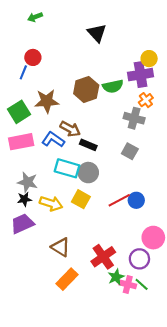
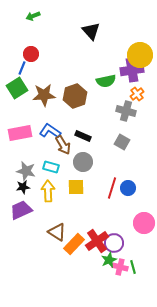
yellow circle: (149, 59) -> (140, 55), size x1.6
brown hexagon: (86, 89) -> (75, 96), moved
green square: (19, 112) -> (17, 88), moved
brown arrow: (70, 129) -> (63, 145), moved, turned 30
cyan rectangle: (67, 168) -> (51, 167), moved, size x0.7
yellow square: (81, 199) -> (76, 187), turned -30
red line: (119, 200) -> (112, 188), turned -45
yellow arrow: (51, 203) -> (48, 191), turned -110
purple circle: (139, 259) -> (114, 243), moved
orange rectangle: (67, 279) -> (74, 244), moved
green line: (142, 284) -> (133, 267), turned 32

